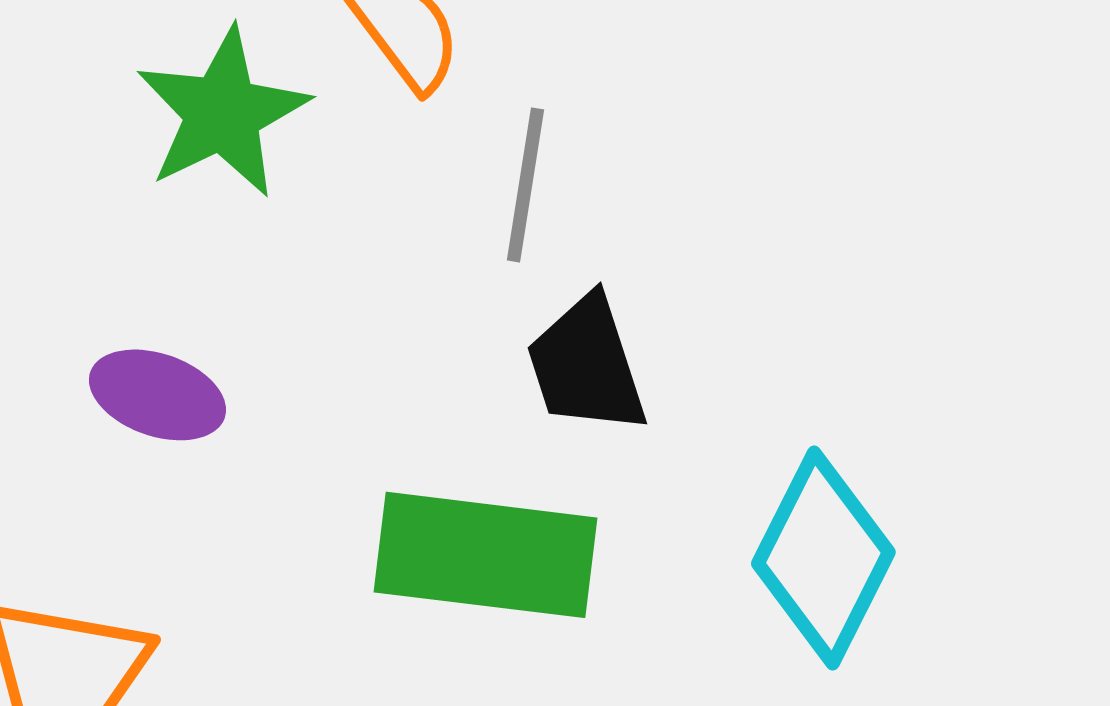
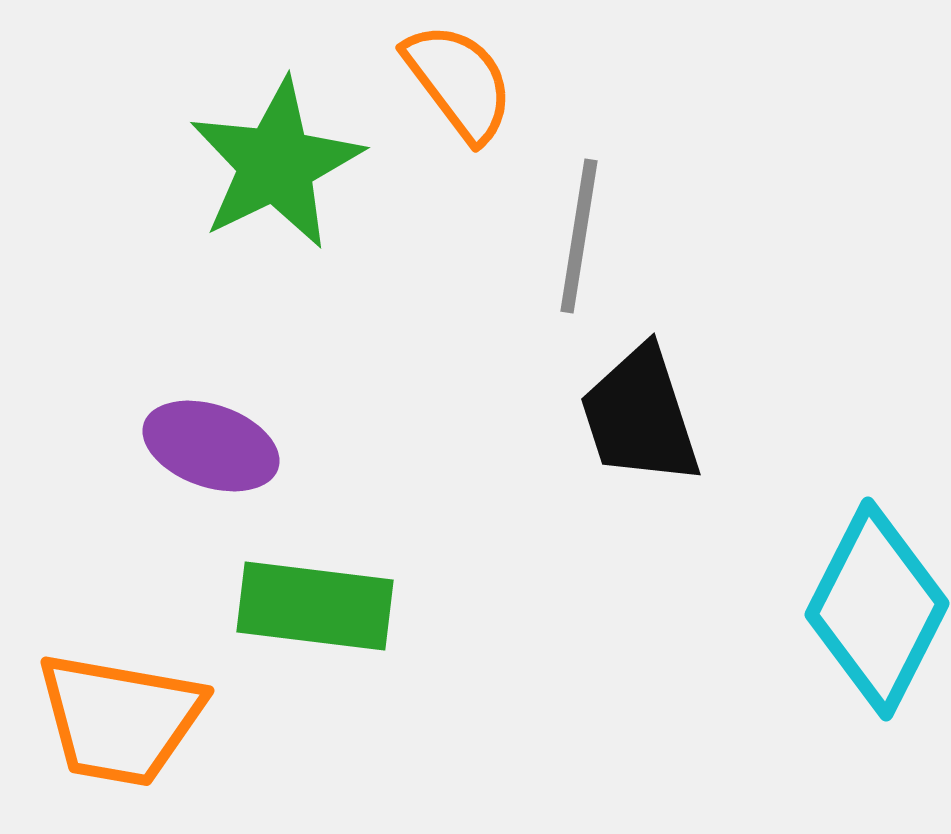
green rectangle: (485, 555) -> (315, 606), moved, size x0.7

